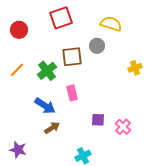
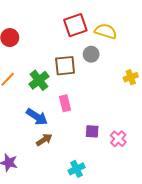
red square: (61, 18) -> (75, 25), moved

